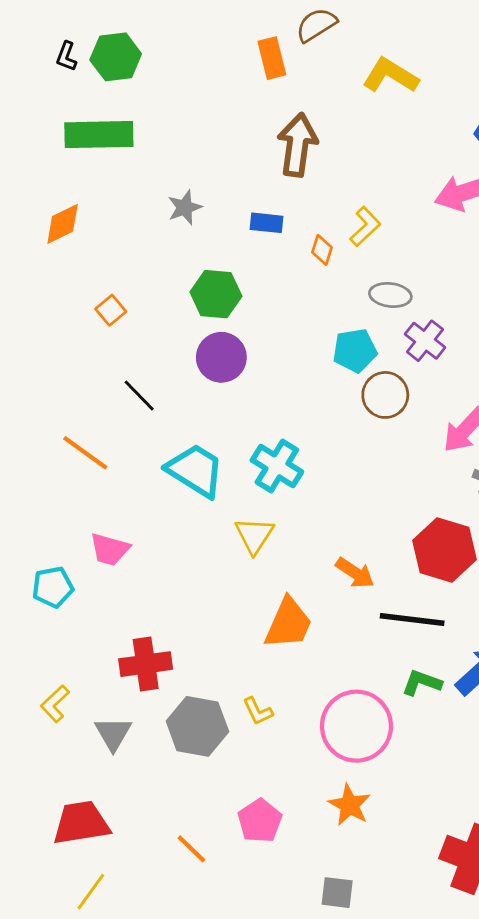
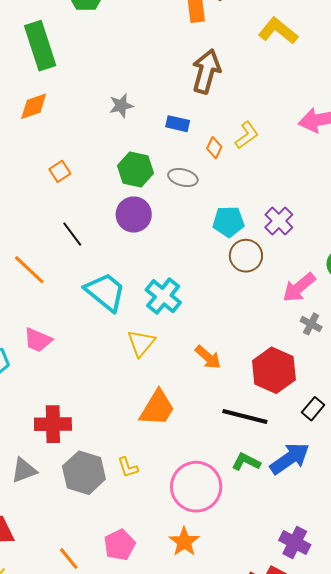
green rectangle: (99, 135) -> (40, 46), moved, turned 66
gray ellipse: (390, 295) -> (183, 178), moved
orange arrow: (355, 573) -> (208, 357), moved
gray triangle: (113, 734) -> (24, 470), turned 32

